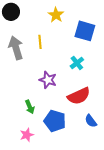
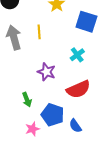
blue semicircle: (91, 121) -> (75, 126), moved
pink star: (27, 135) -> (32, 129), moved

